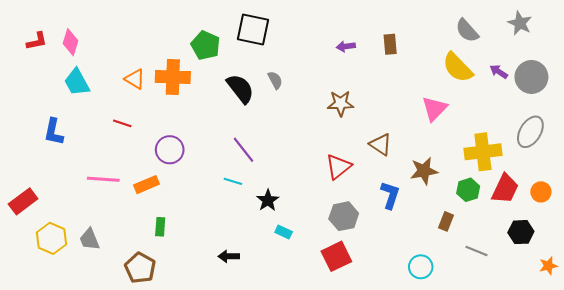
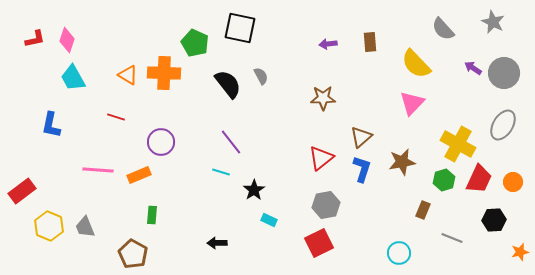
yellow semicircle: (458, 67) -> (416, 64), moved
brown triangle: (381, 144) -> (361, 137), turned 45
yellow cross: (483, 152) -> (458, 144), turned 36
blue L-shape: (390, 195) -> (362, 169), moved

